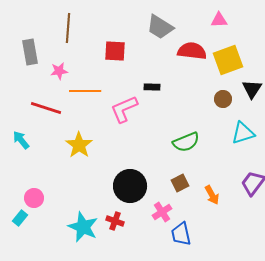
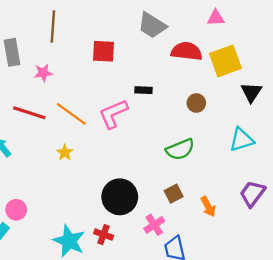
orange line: (85, 91) -> (71, 114), moved, turned 36
brown circle: (223, 99) -> (196, 103), moved
yellow star: (79, 145) -> (65, 153), size x0.6

